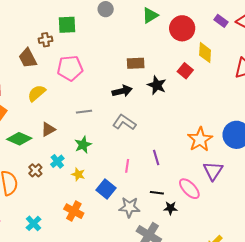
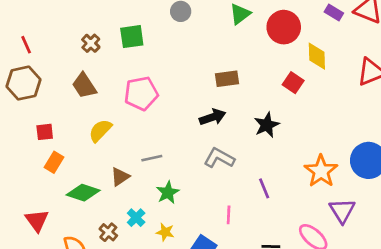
brown cross: (46, 40) -> (91, 43), moved, turned -32
black star: (157, 85) -> (267, 125), moved, turned 30
gray line: (84, 112) -> (152, 158), moved
purple line: (156, 157) -> (264, 188), moved

